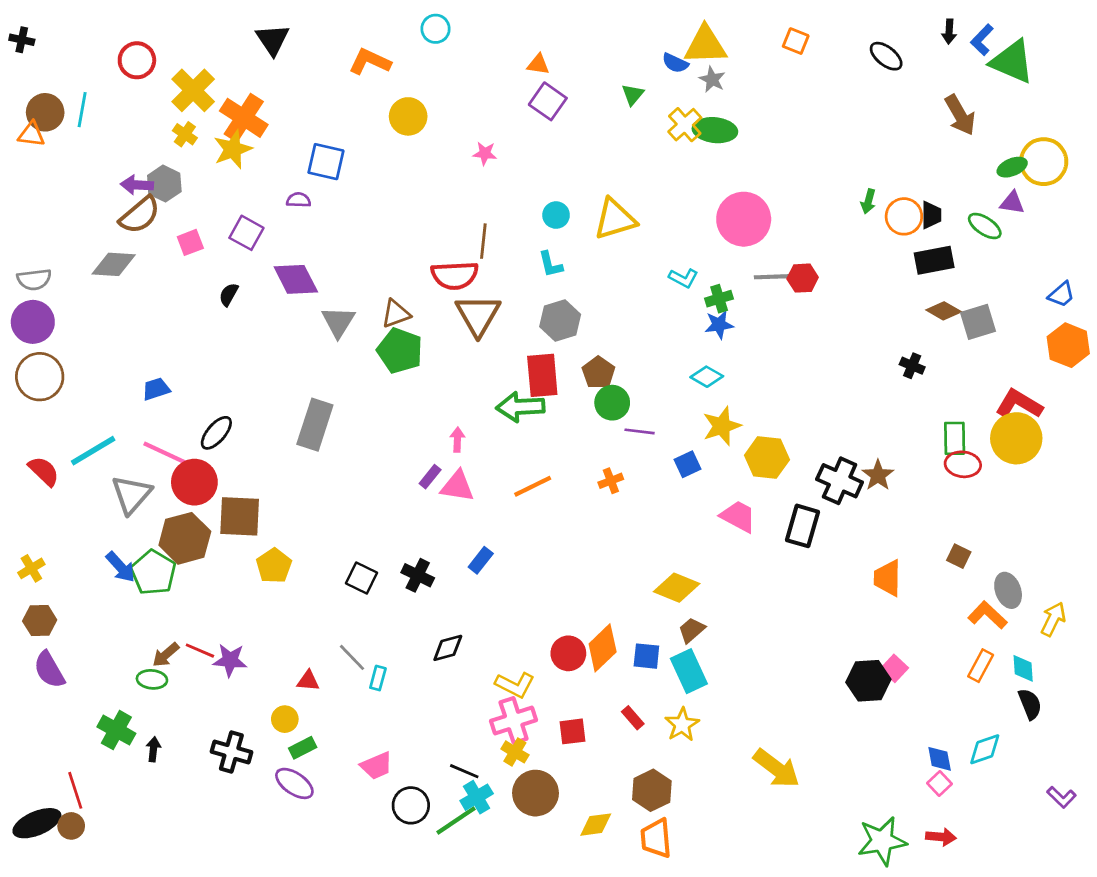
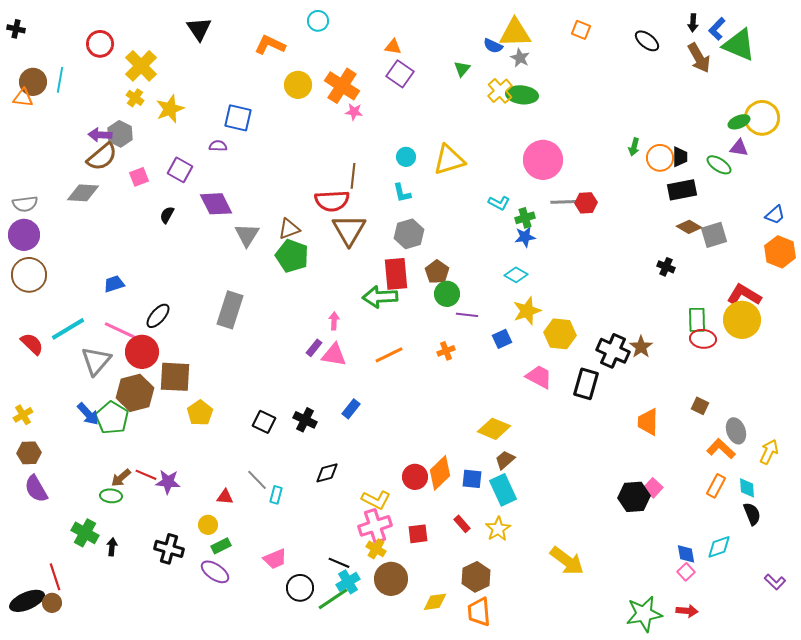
brown arrow: (960, 115) -> (699, 58), moved
orange cross: (244, 118) -> (342, 86), moved

